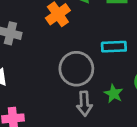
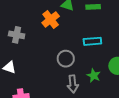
gray circle: (76, 69) -> (66, 59), size x0.7

